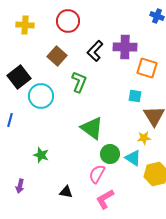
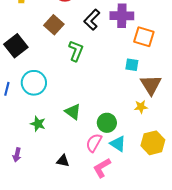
cyan circle: (41, 96) -> (34, 83), moved
green triangle: (92, 128) -> (73, 112), moved, size x0.7
cyan triangle: (133, 158) -> (118, 144), moved

